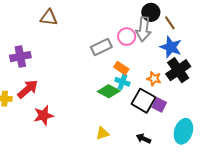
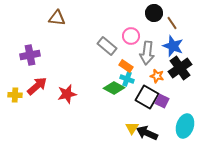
gray arrow: (143, 29) -> (147, 53), moved
gray rectangle: (101, 47) -> (107, 46), turned 66
red star: (43, 115) -> (67, 94), moved
yellow triangle: (102, 133) -> (132, 128), moved, turned -40
black arrow: (143, 139) -> (147, 133), size x1.5

